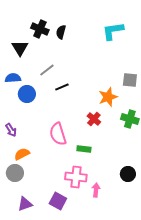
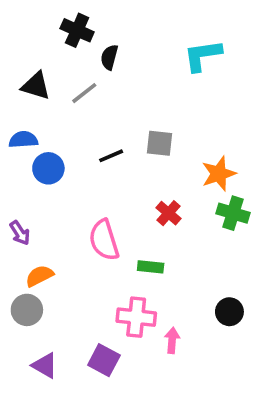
black cross: (40, 29) -> (77, 30), moved
black triangle: (20, 48) -> (36, 86), turned -42
gray line: (47, 70) -> (84, 93), moved
gray square: (130, 80) -> (160, 143), moved
orange star: (108, 97) -> (219, 174), moved
purple triangle: (25, 204) -> (45, 365), turned 49

